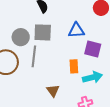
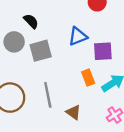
gray circle: (21, 37) -> (14, 42), moved
gray line: (34, 56) -> (48, 95), moved

